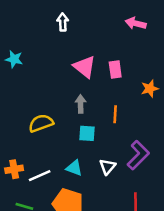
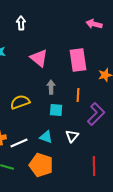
white arrow: (63, 22) -> (21, 23), moved
pink triangle: (84, 67) -> (39, 58), moved
pink rectangle: (115, 69) -> (78, 60), size x1.6
purple L-shape: (138, 155) -> (96, 114), moved

